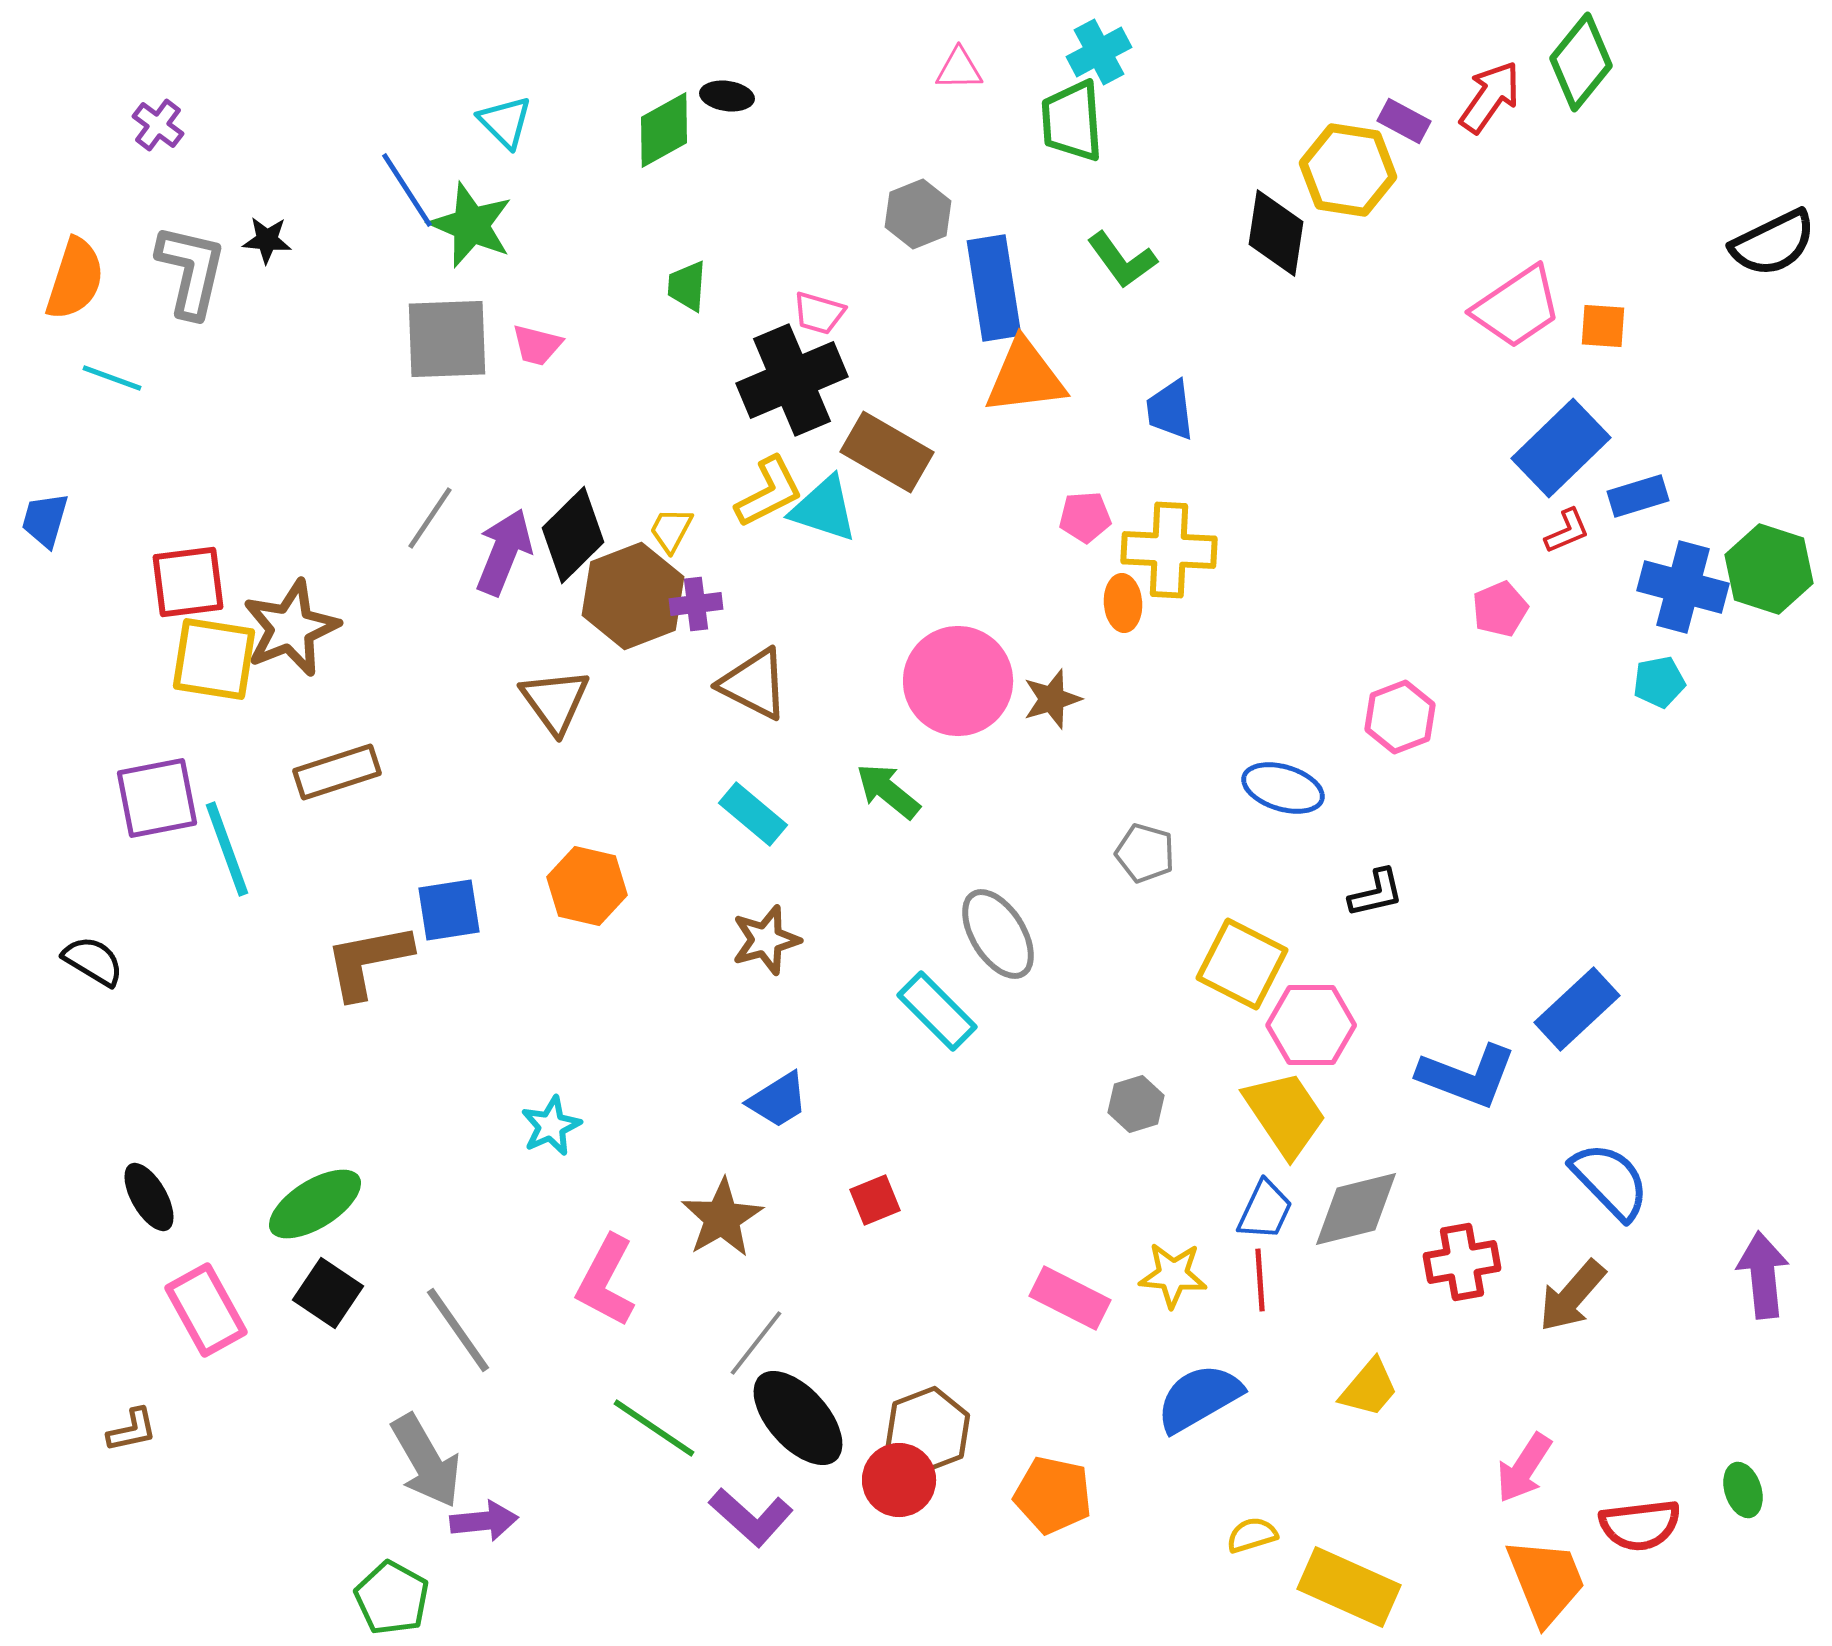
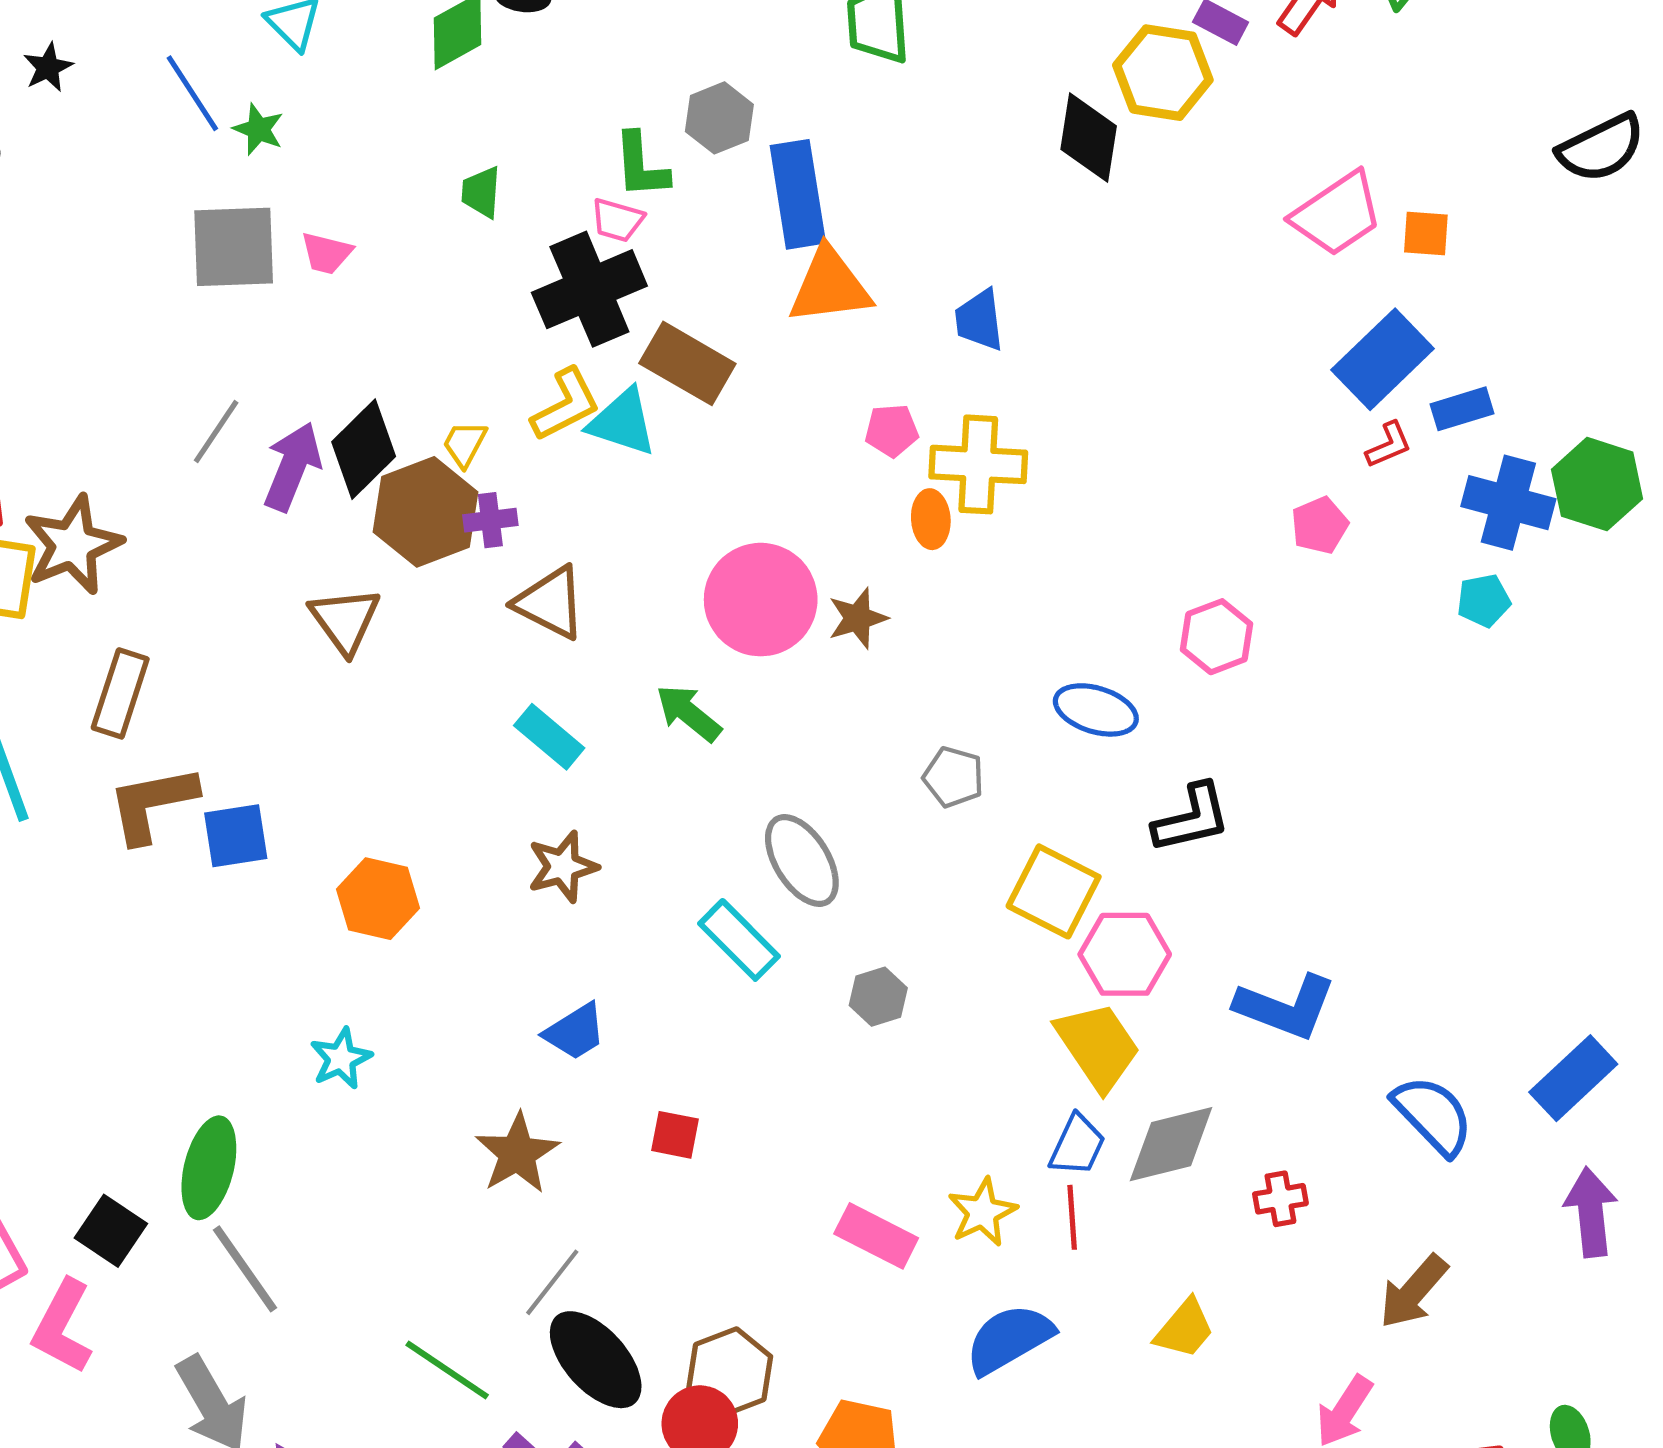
green star: (471, 225) -> (258, 129), size x0.6
black star: (267, 240) -> (48, 67), moved, turned -30
green L-shape: (1122, 260) -> (641, 165), moved, turned 32
brown rectangle: (337, 772) -> (120, 693), turned -54
orange hexagon: (587, 886) -> (378, 899), moved
black L-shape: (1376, 893) -> (1192, 818), size x1.4
brown L-shape: (368, 961) -> (152, 804), moved
blue rectangle: (1577, 1009) -> (1573, 1078), moved
gray hexagon: (1136, 1104) -> (878, 997), moved
red square: (875, 1200) -> (675, 1135), turned 33
green ellipse: (315, 1204) -> (209, 1168), moved, turned -44
red cross: (1462, 1262) -> (1280, 1199), size x0.7
yellow star: (1173, 1275) -> (982, 1212), turned -30
pink L-shape: (606, 1281) -> (62, 1327), moved
brown arrow: (1572, 1296) -> (1413, 1292), moved

